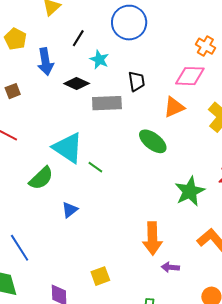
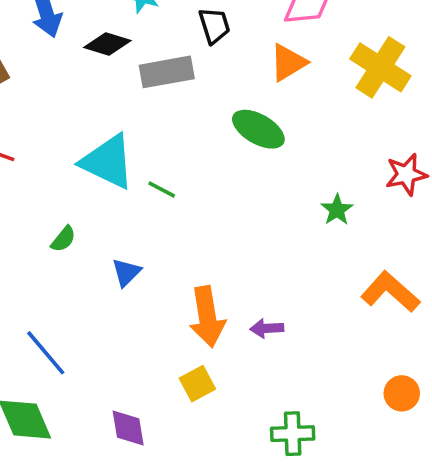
green semicircle: (41, 178) -> (63, 239), moved, size x0.6
green star: (190, 191) -> (337, 210), size x0.6
orange arrow: (152, 238) -> (207, 317), moved
purple arrow: (170, 267) -> (267, 328), moved

